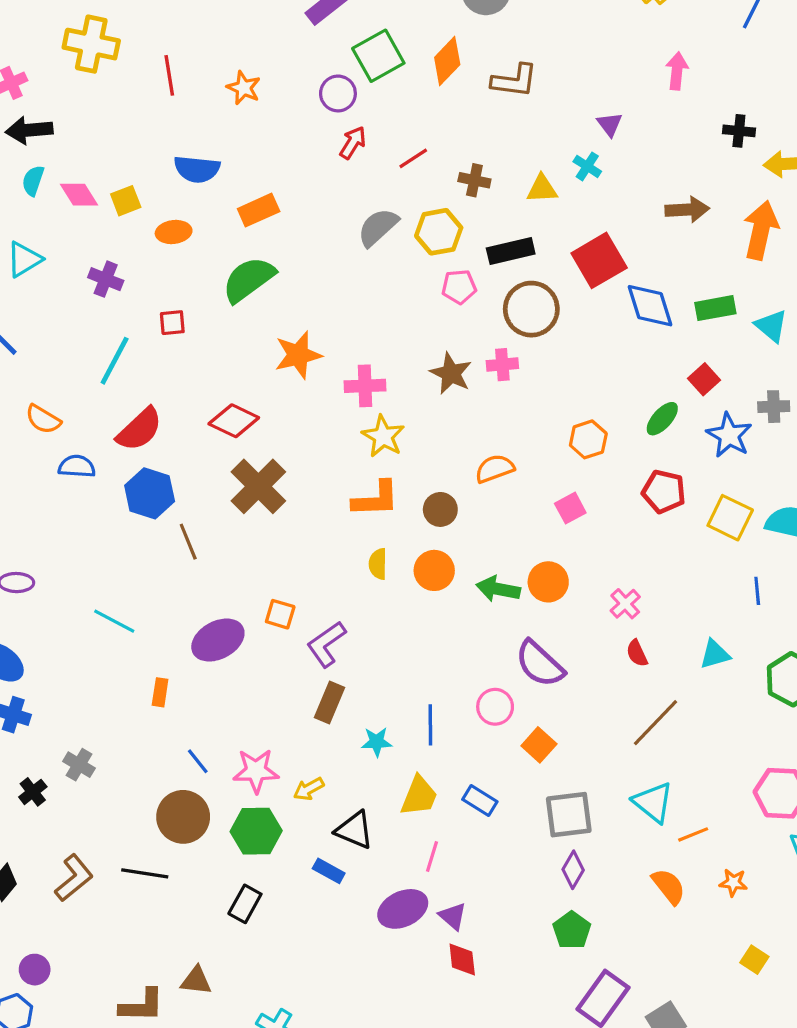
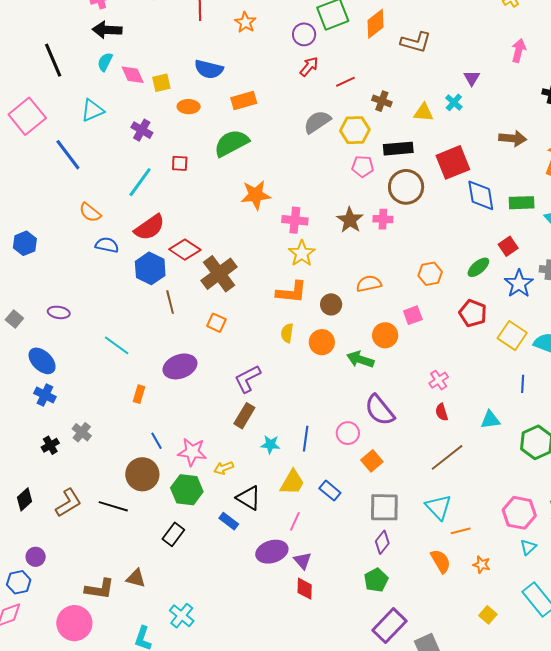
red diamond: (234, 421) -> (185, 250), moved
orange circle: (548, 582) -> (385, 335), moved
orange square: (280, 614) -> (216, 323), moved

